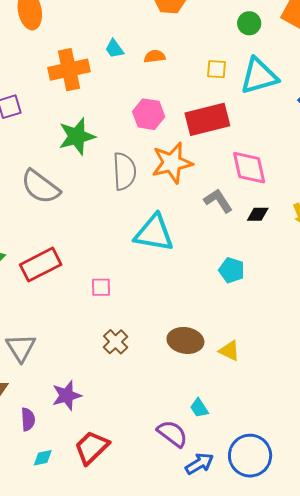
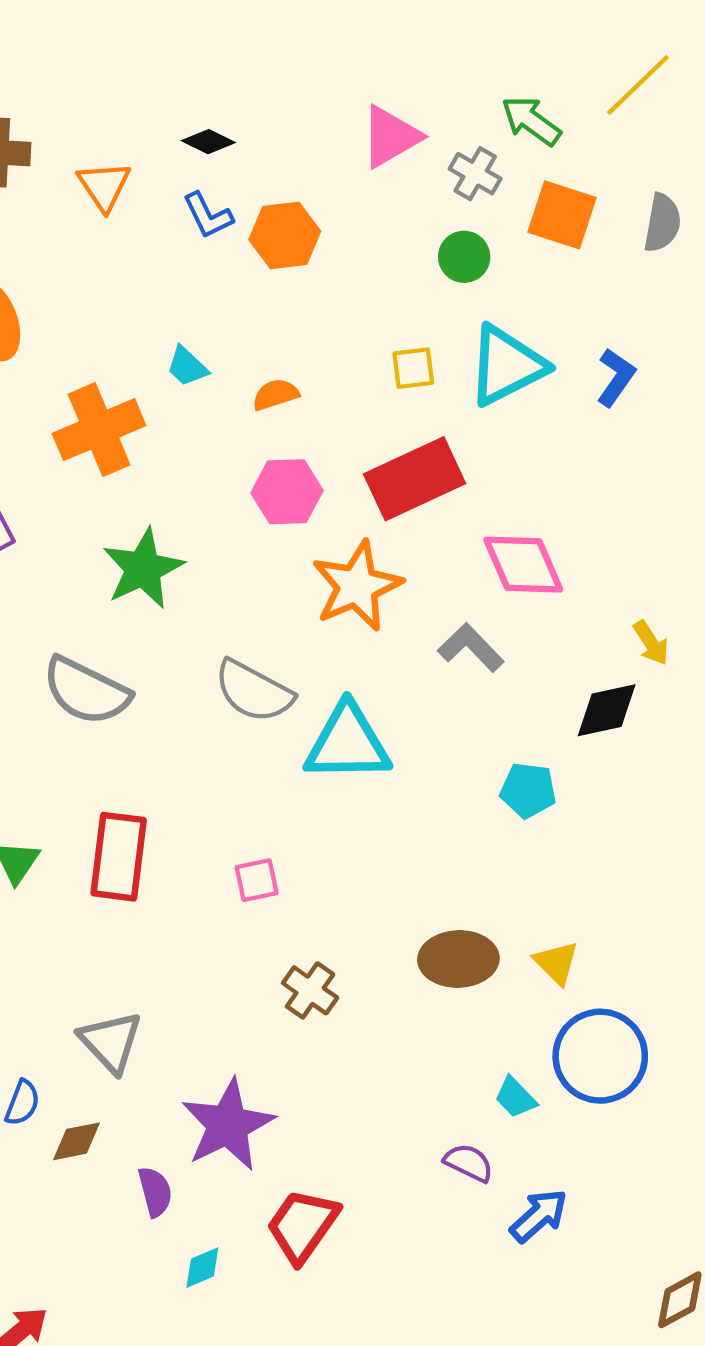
orange semicircle: (155, 56) -> (276, 395), moved
gray semicircle: (124, 171) -> (254, 691), moved, turned 132
black diamond: (258, 214) -> (607, 710), moved, size x1.4
red rectangle: (41, 265) -> (119, 857), turned -45
yellow triangle: (229, 351) -> (556, 963), turned 30
purple star: (67, 395) -> (228, 1125), size x1.4
purple semicircle: (172, 434) -> (469, 1163), size x0.7
blue circle: (250, 456) -> (600, 1056), moved

